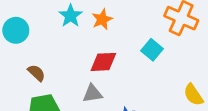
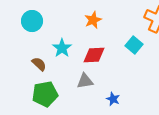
cyan star: (71, 16) -> (62, 48), moved
cyan circle: (16, 30) -> (32, 21), moved

